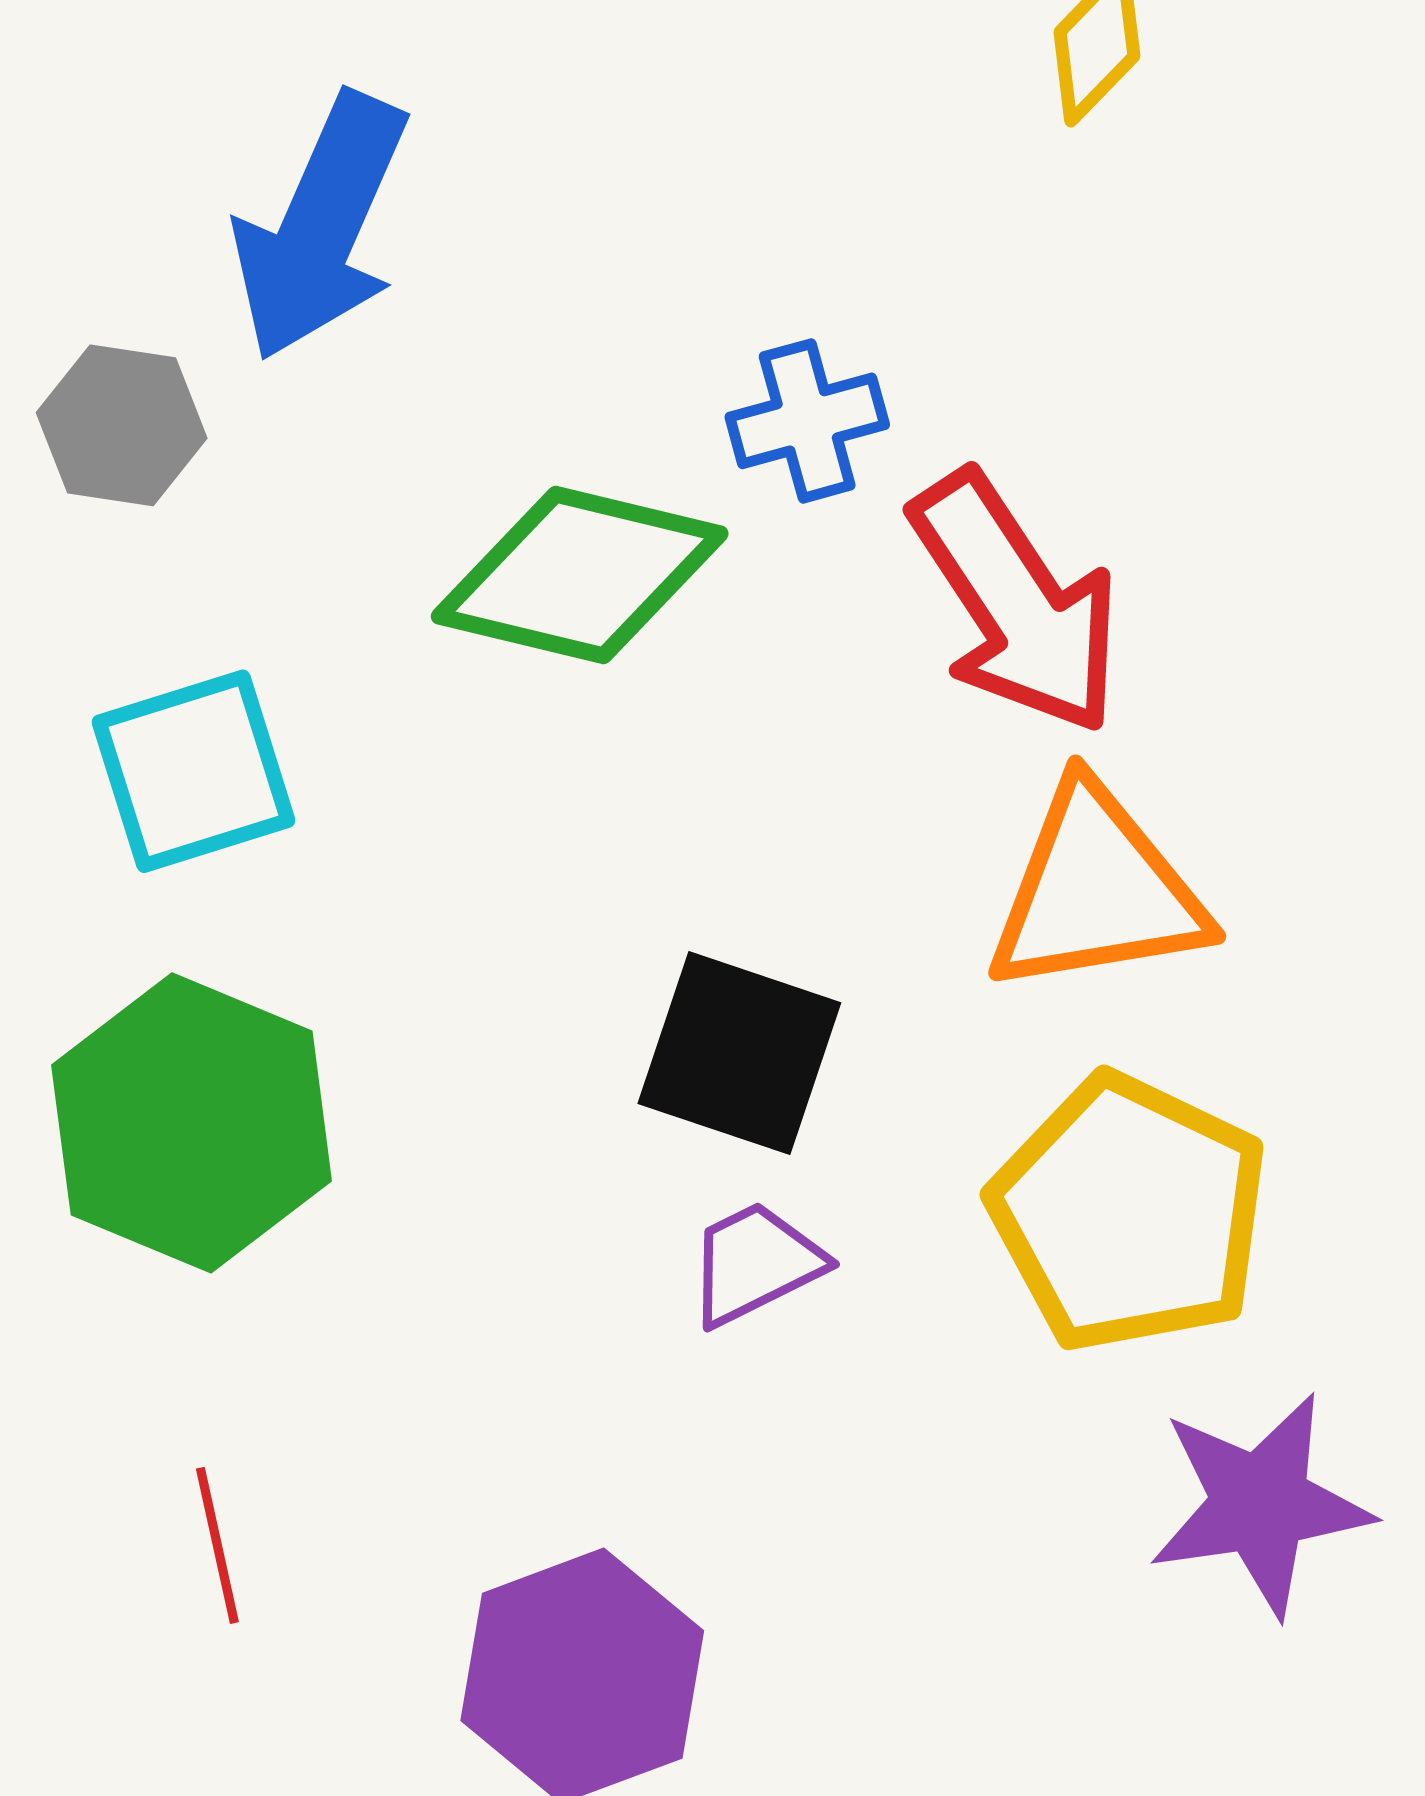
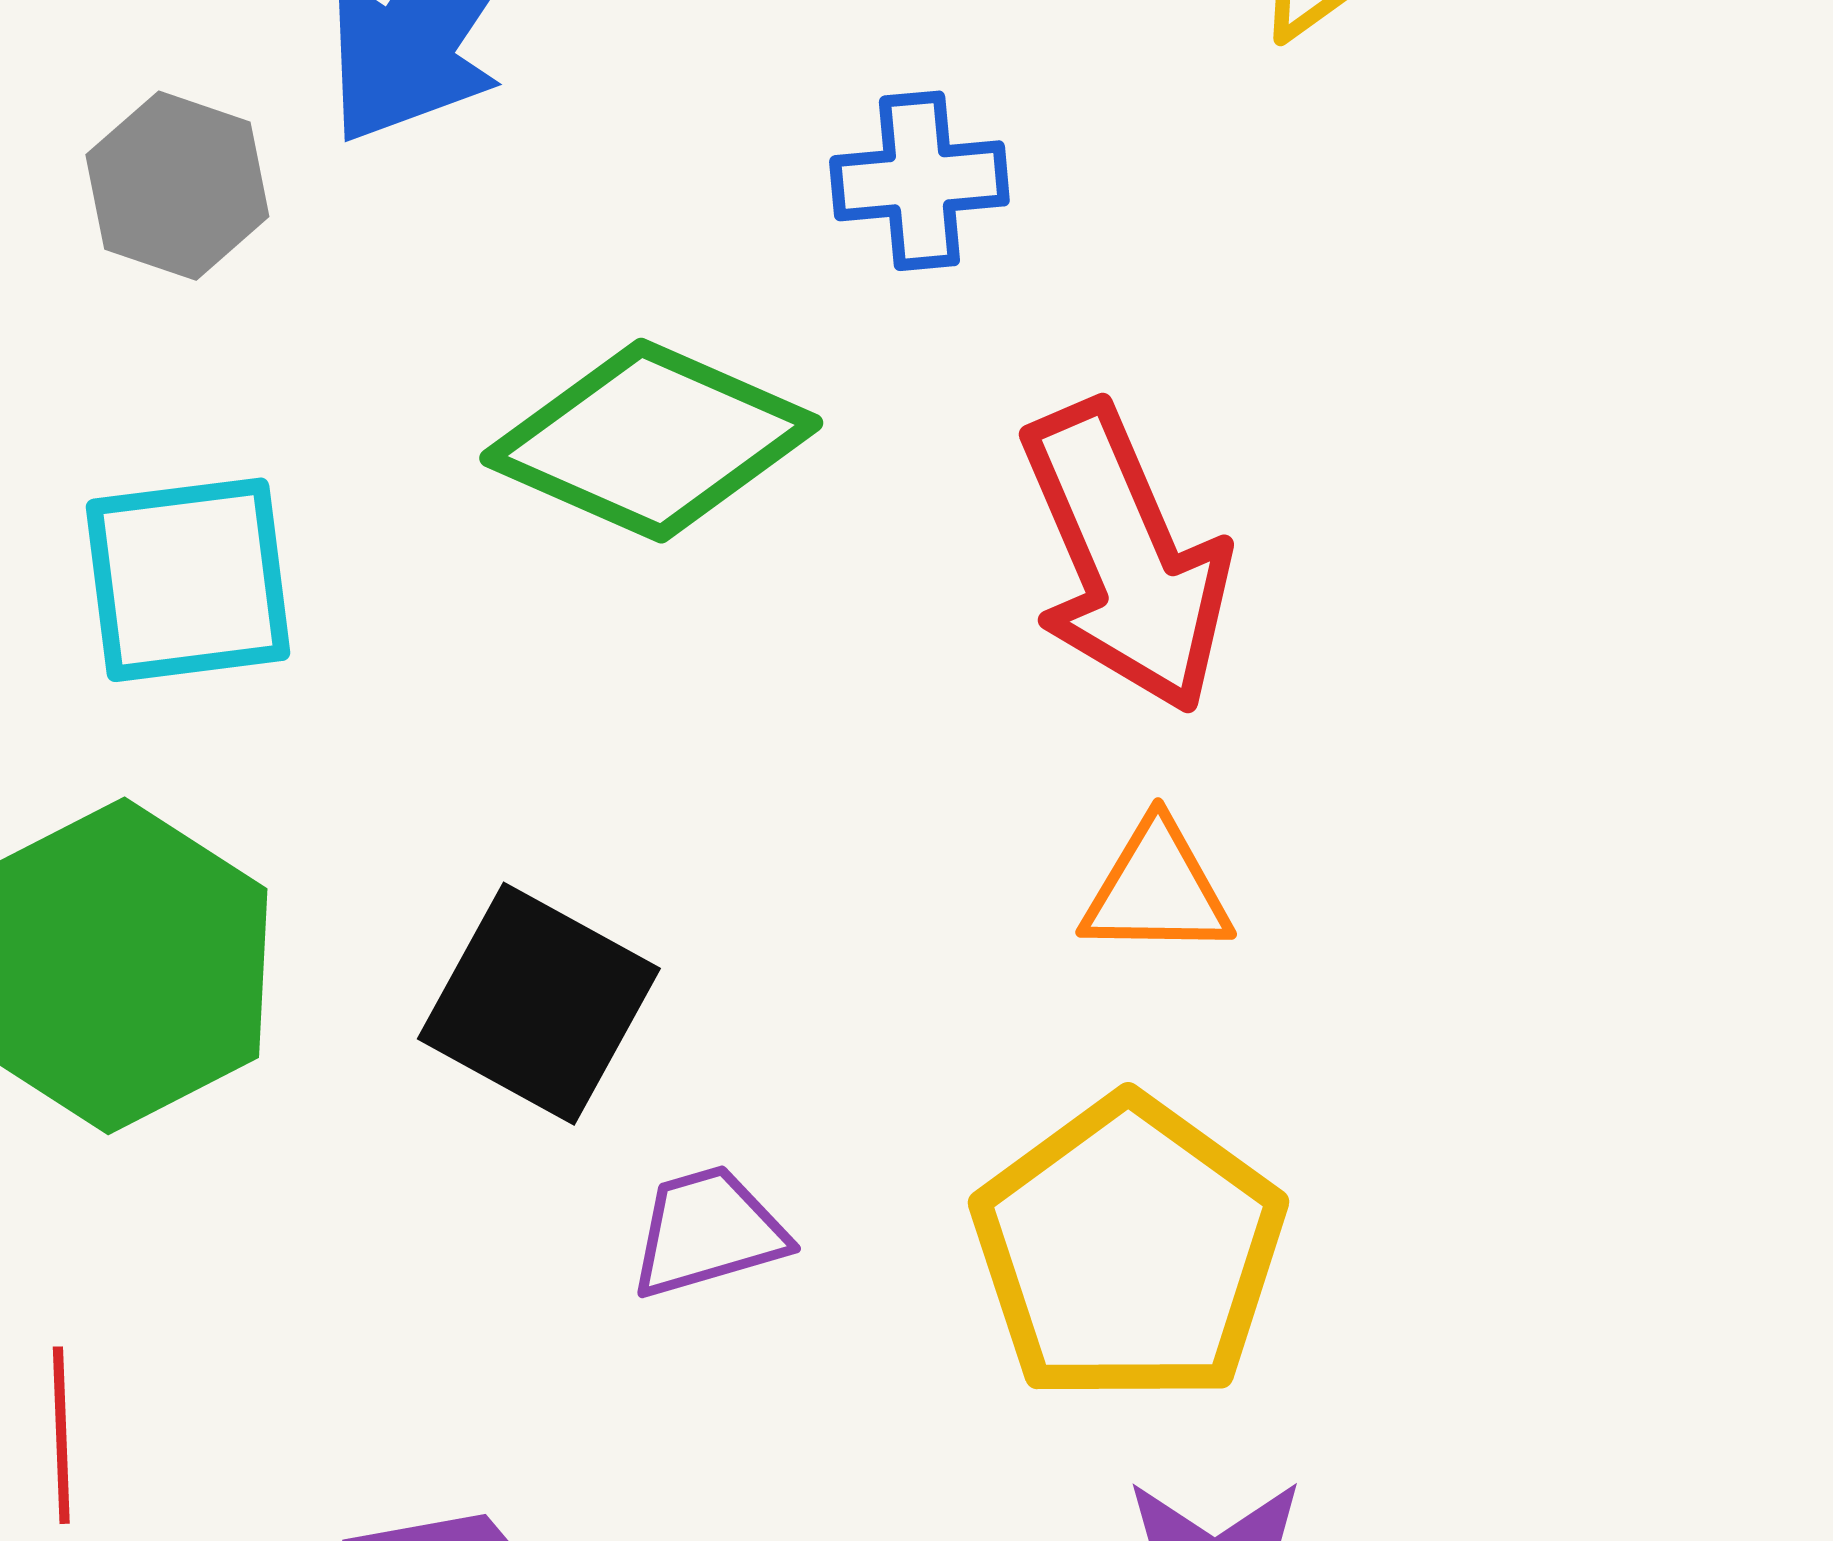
blue cross: (807, 421) -> (919, 181), moved
orange triangle: (1097, 891) -> (1157, 890), size x0.6
black square: (739, 1053) -> (539, 1004), moved

